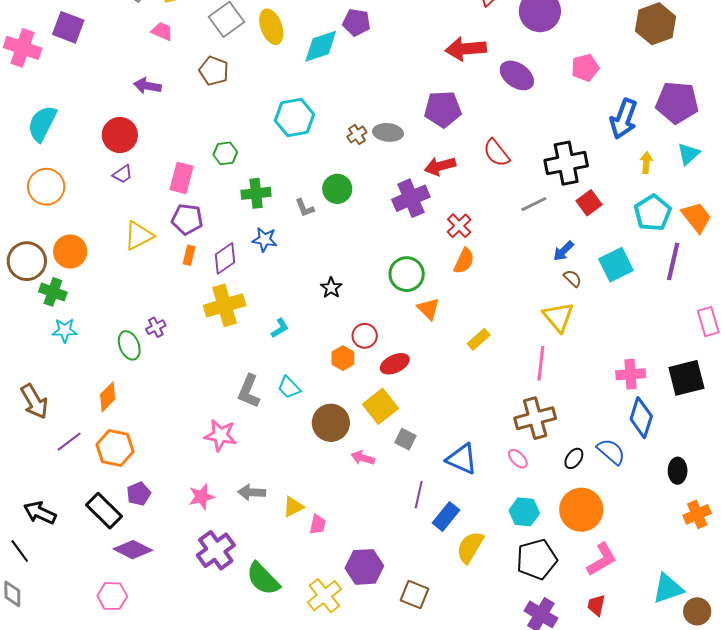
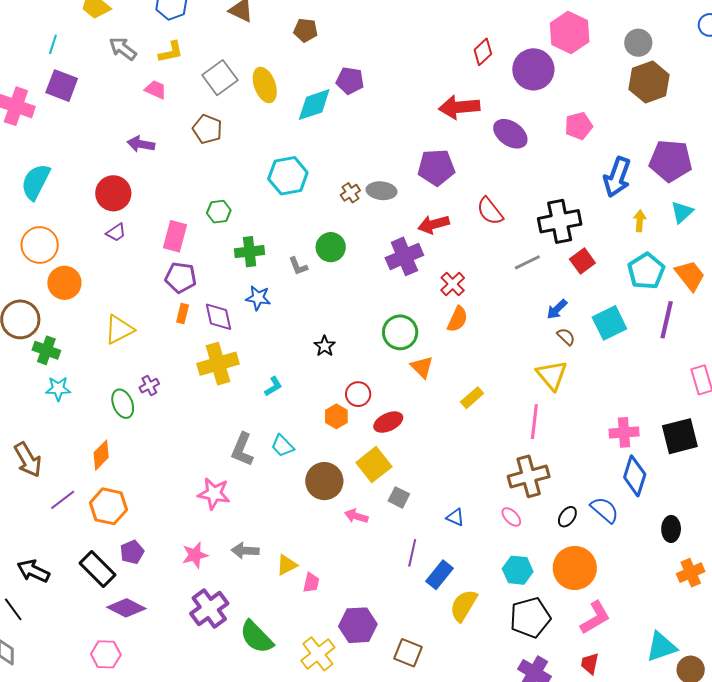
yellow triangle: (139, 236) -> (119, 330), moved
orange circle: (70, 252) -> (64, 283), moved
purple diamond: (225, 258) -> (218, 317), turned -68
blue triangle: (462, 459) -> (455, 517), size x0.6

